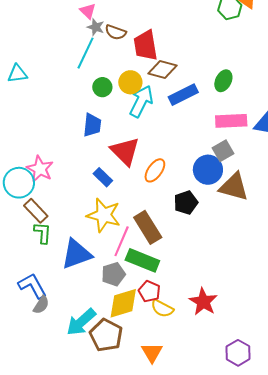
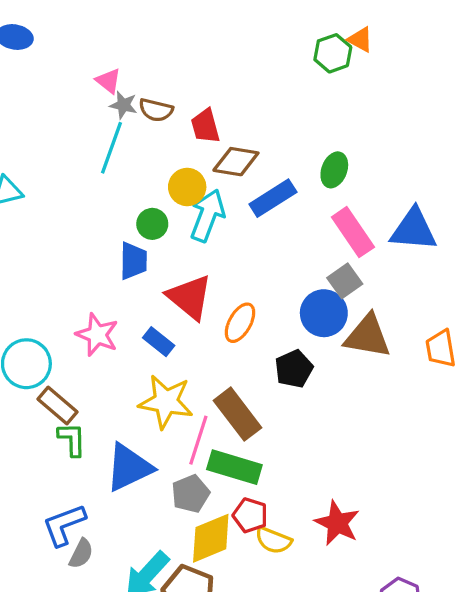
red trapezoid: (146, 45) -> (205, 126), size x0.7
green circle: (102, 87) -> (152, 224), moved
pink rectangle: (231, 121) -> (353, 232), turned 64
pink star: (40, 169) -> (97, 335), moved
blue L-shape: (32, 286) -> (64, 525), turned -76

